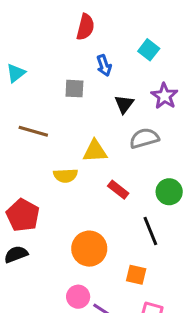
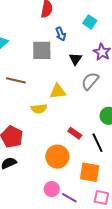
gray square: (74, 89) -> (42, 50), size x1.5
gray semicircle: (144, 138) -> (90, 81), turned -30
red rectangle: (118, 190) -> (75, 133), moved
orange square: (136, 275) -> (90, 172), size x1.5

